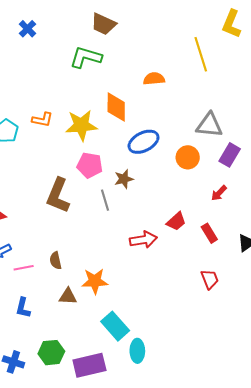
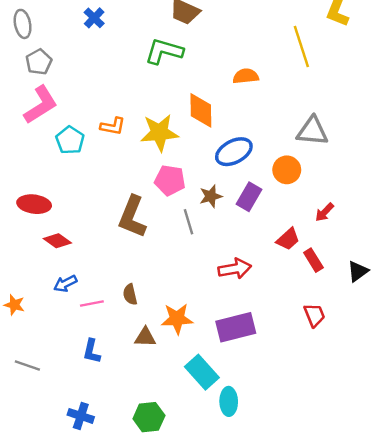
purple rectangle: (230, 155) -> (249, 197), moved
red trapezoid: (176, 221) -> (288, 239), moved
green hexagon: (51, 353) -> (149, 417), moved
purple rectangle: (89, 365) -> (236, 327), moved

